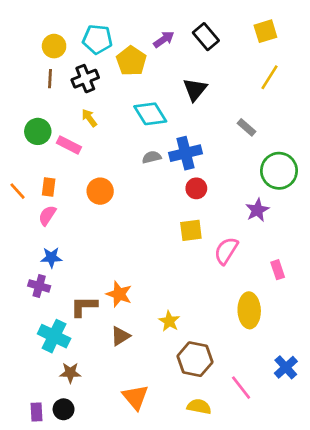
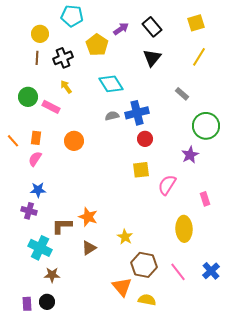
cyan pentagon: (97, 39) -> (72, 16), moved
black triangle: (195, 89) -> (152, 58), moved
pink line: (241, 388) -> (178, 272), moved
orange triangle: (135, 397) -> (122, 287), moved

